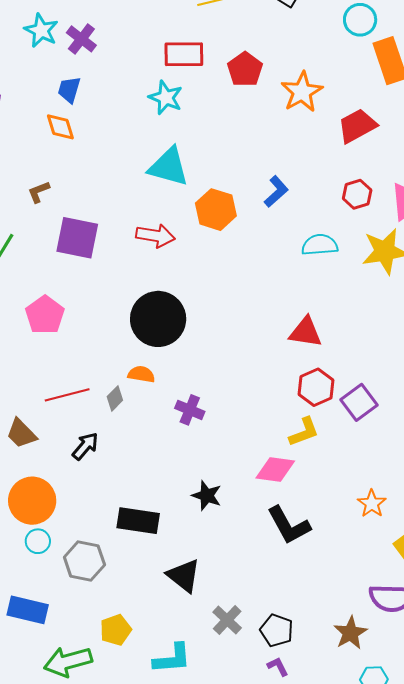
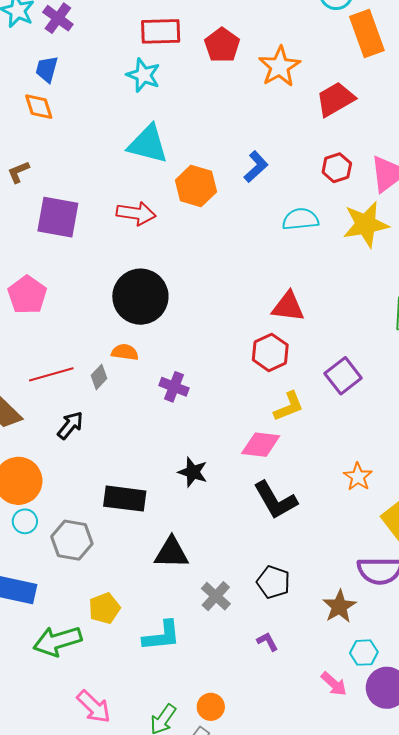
red hexagon: (316, 387) -> (270, 352), moved
black triangle: (184, 576) -> (172, 553), turned -36
black pentagon: (277, 630) -> (273, 582), moved

